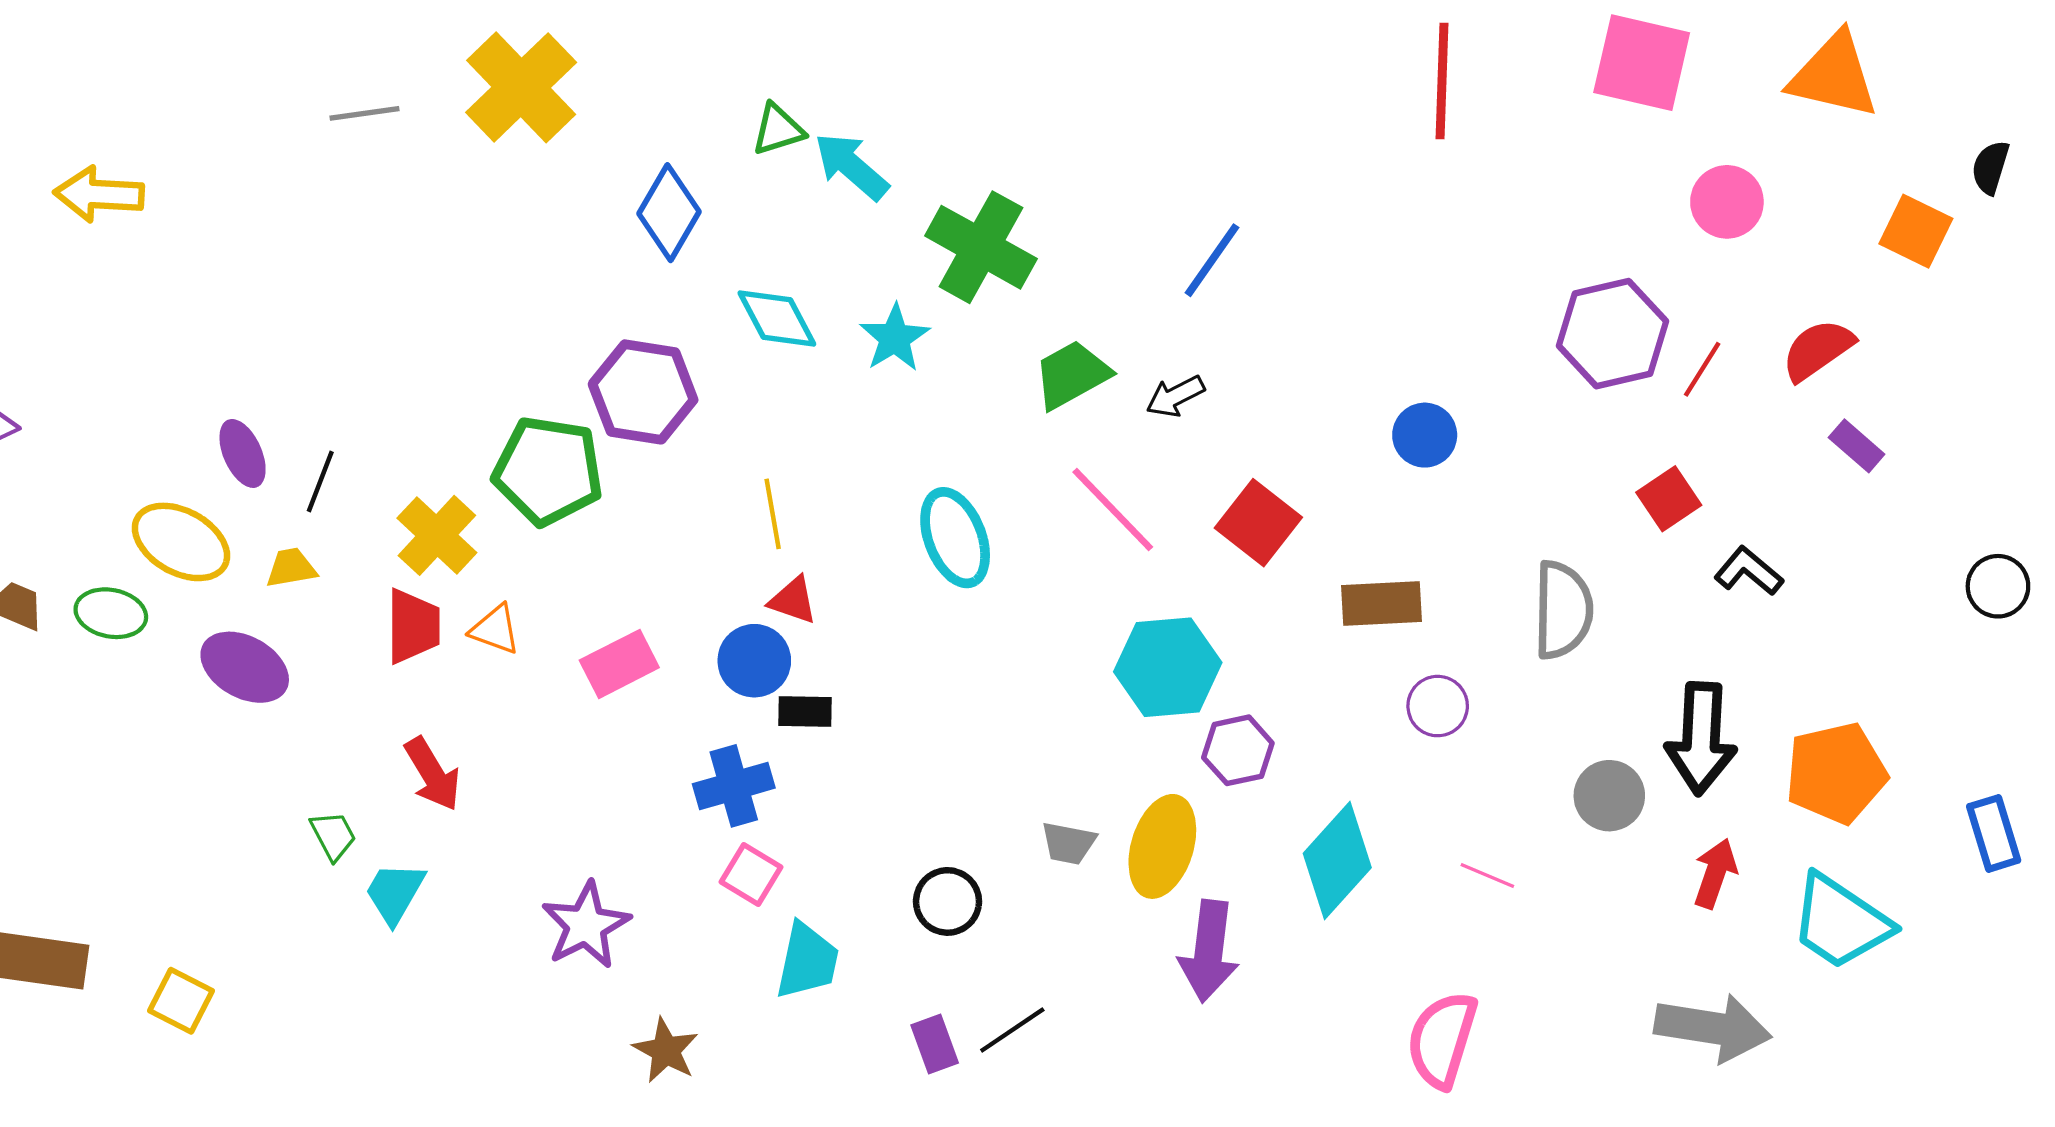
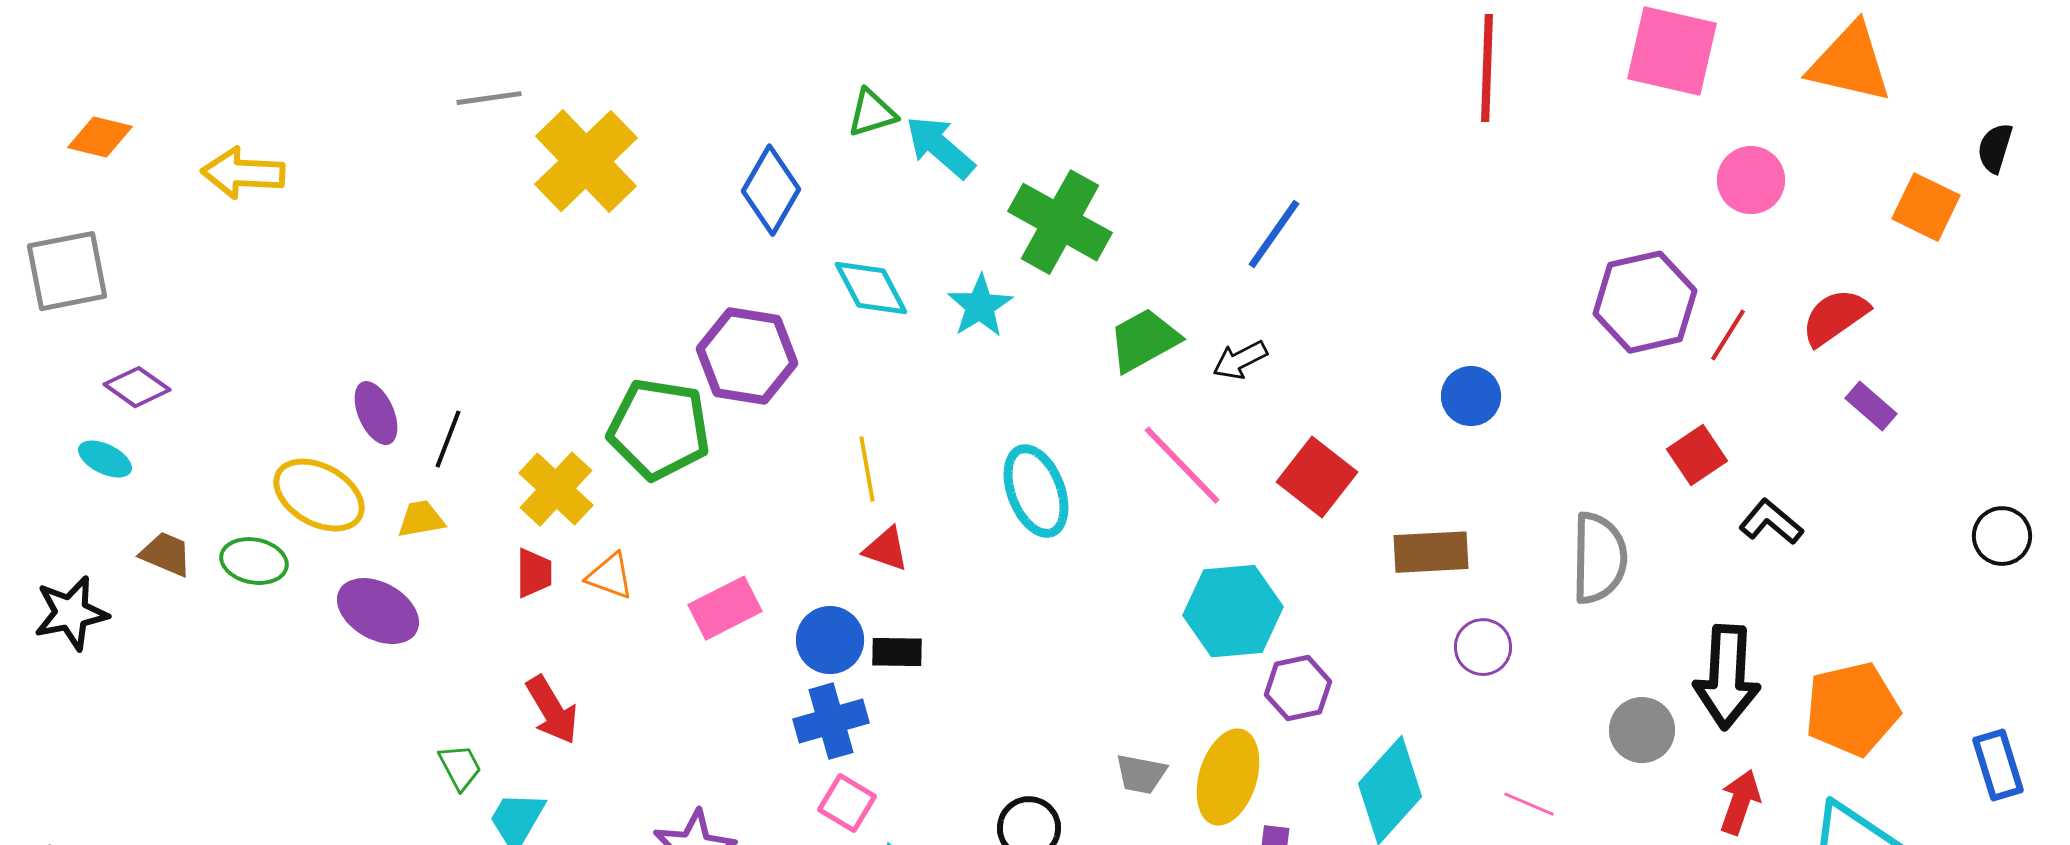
yellow cross: (521, 87) -> (586, 161), moved
red trapezoid: (413, 626) -> (534, 573), size x0.7
blue circle: (754, 661) -> (830, 640), moved

